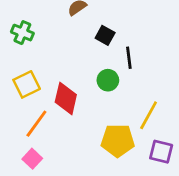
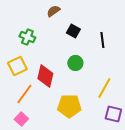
green cross: (22, 33) -> (27, 37), moved
black line: (129, 58) -> (102, 40), moved
yellow pentagon: (118, 140) -> (69, 106), moved

